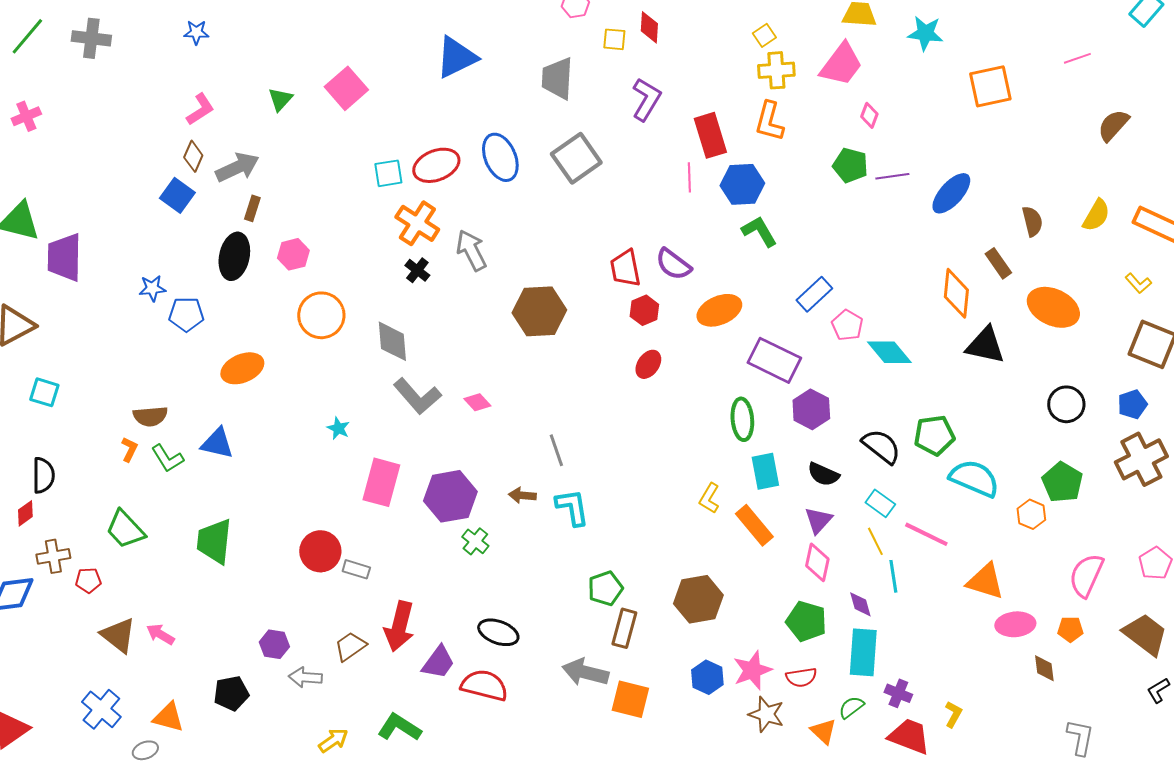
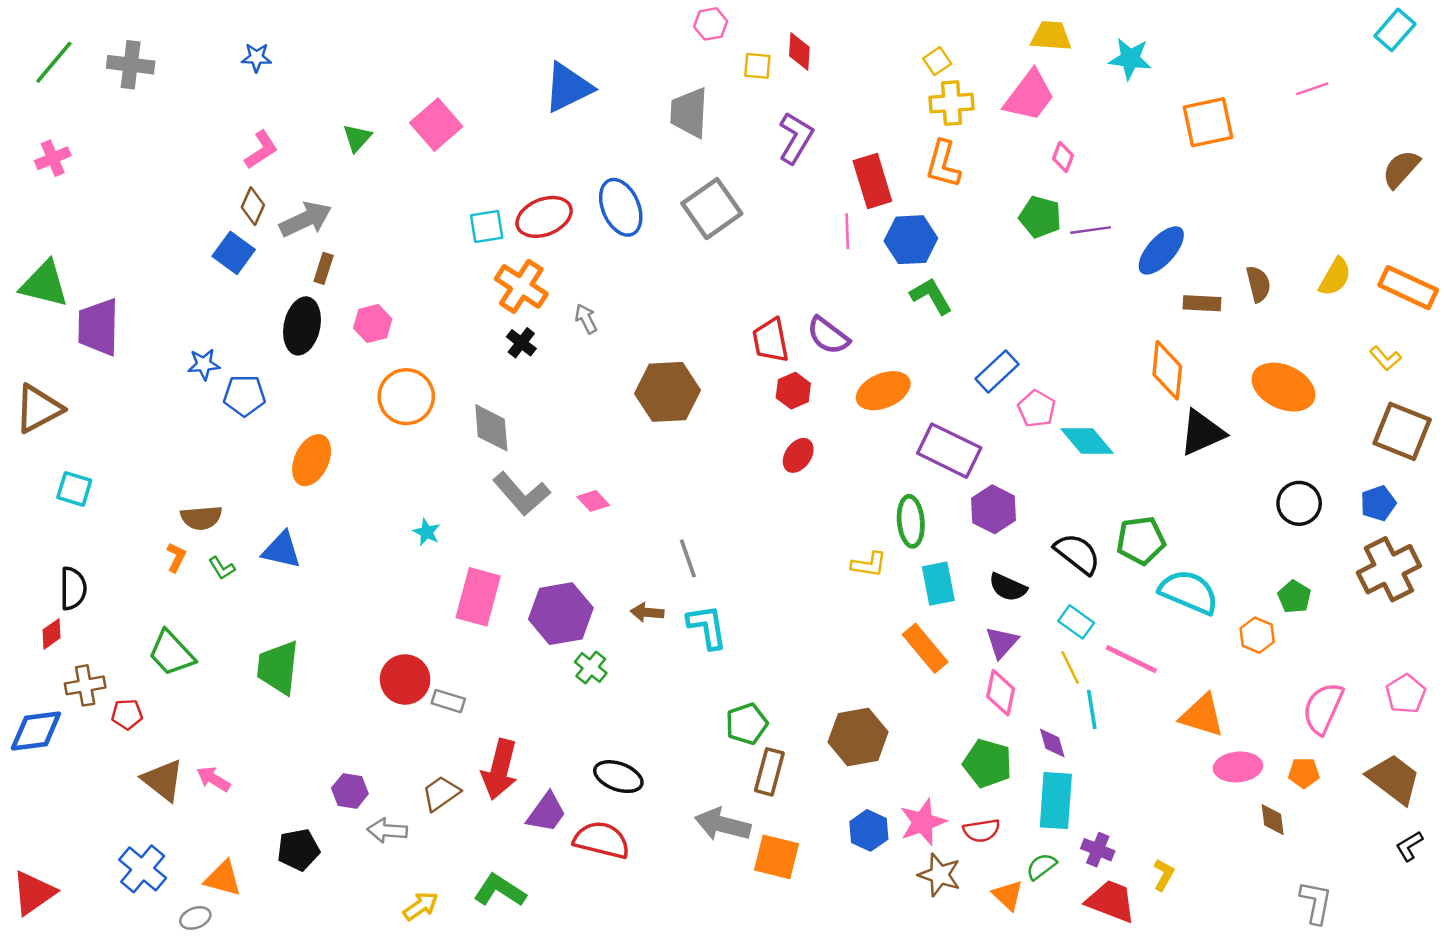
brown semicircle: (1113, 125) -> (1401, 169), moved
gray arrow: (471, 250) -> (586, 319), size x0.6
brown rectangle: (998, 263) -> (1202, 303), moved, turned -52
black triangle: (985, 345) -> (1202, 433), turned -36
orange ellipse: (242, 368) -> (312, 460), turned -42
green L-shape: (167, 458) -> (222, 568), size x0.7
green pentagon: (1062, 482) -> (1294, 597), size x0.7
yellow L-shape: (709, 498) -> (869, 564), moved, turned -112

